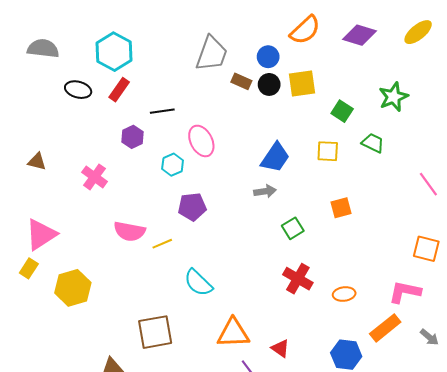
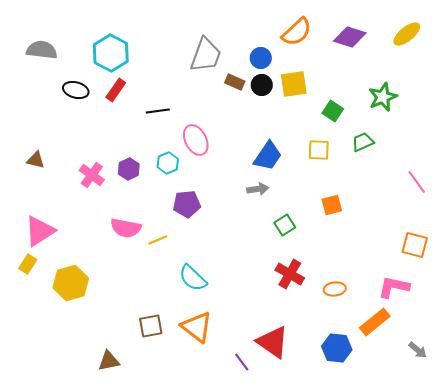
purple hexagon: (133, 137) -> (129, 169), moved
green trapezoid: (373, 143) -> (363, 142), turned -50
brown square: (155, 332) -> (151, 326), size x0.7
orange triangle: (233, 333) -> (197, 327), moved, turned 40
gray arrow: (429, 337) -> (418, 350), moved
red triangle: (280, 348) -> (273, 342), size x1.8

